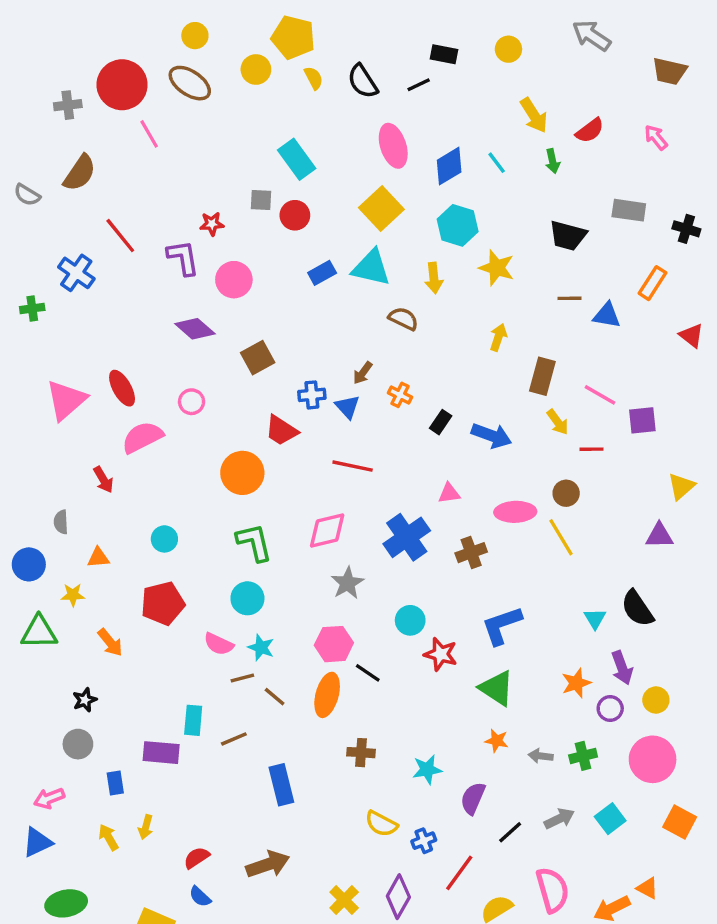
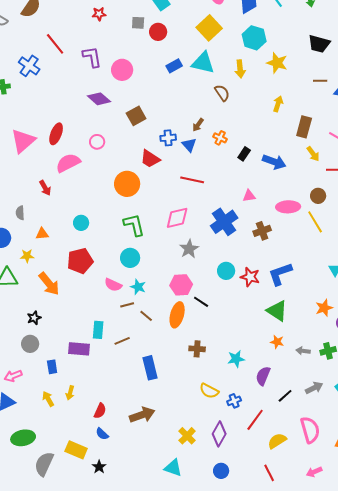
red star: (212, 224) -> (99, 14), moved
brown semicircle: (403, 319) -> (222, 93), turned 30
red ellipse: (122, 388) -> (56, 134), turned 50
orange arrow: (110, 642) -> (49, 284), size x1.4
red star: (441, 654) -> (250, 277), moved
red semicircle: (197, 858) -> (100, 411), turned 147

